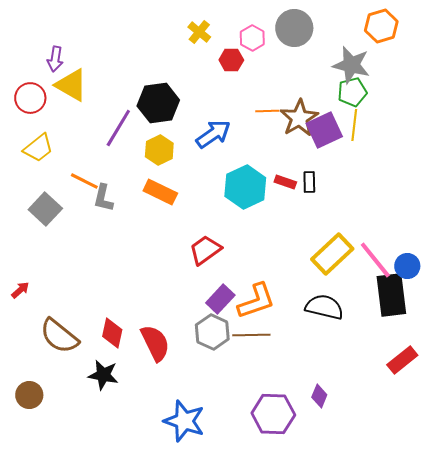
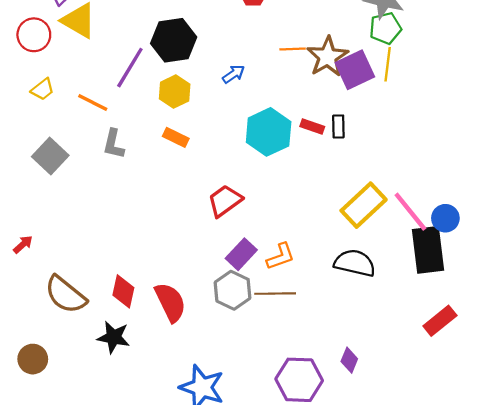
blue arrow: (213, 134) -> (234, 74), size x0.6
yellow trapezoid: (38, 148) -> (43, 89), size x0.7
orange line: (84, 181) -> (93, 102), moved
orange rectangle: (160, 192) -> (176, 137), size x0.7
orange L-shape: (256, 301) -> (281, 256), size x0.7

